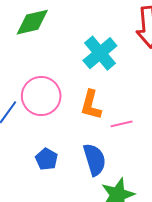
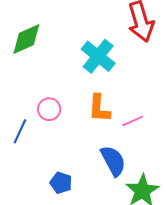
pink circle: (41, 96) -> (49, 109), size x0.6
blue pentagon: (47, 159) -> (61, 183), moved

